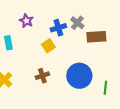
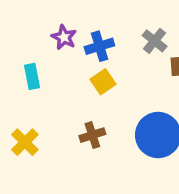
blue cross: (58, 28) -> (99, 46), moved

